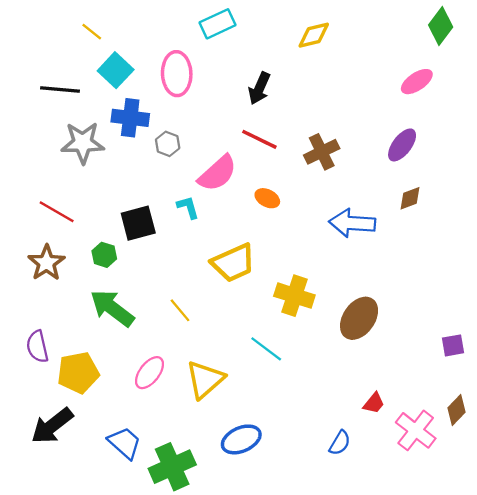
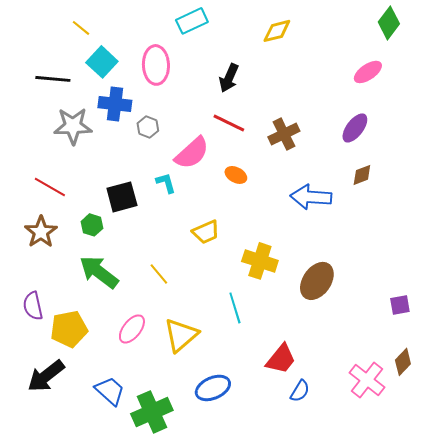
yellow trapezoid: (233, 263) -> (206, 232), size x0.7
cyan line: (266, 349) -> (235, 308), turned 36
red trapezoid: (374, 403) -> (281, 359), moved, size x1.6

